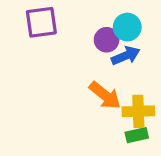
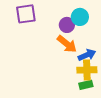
blue arrow: (126, 56) -> (87, 55), moved
orange arrow: (105, 95) -> (67, 44), moved

